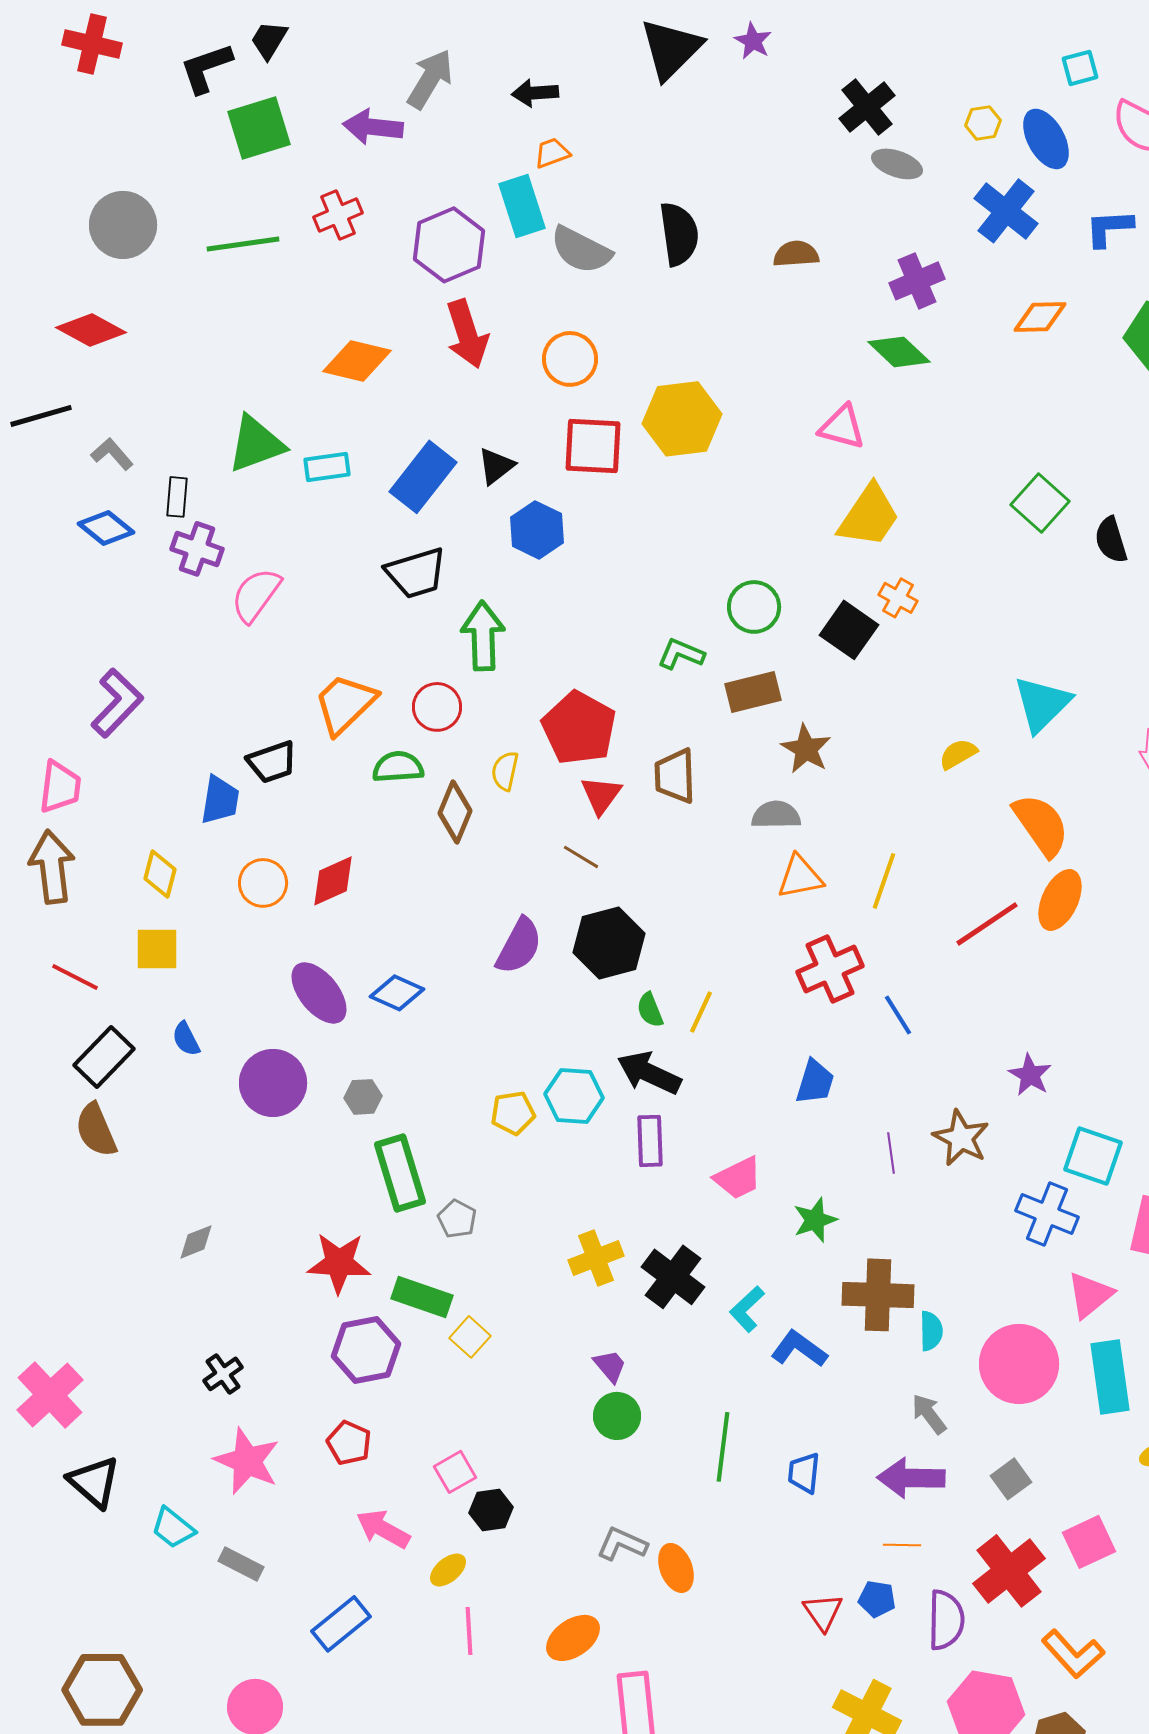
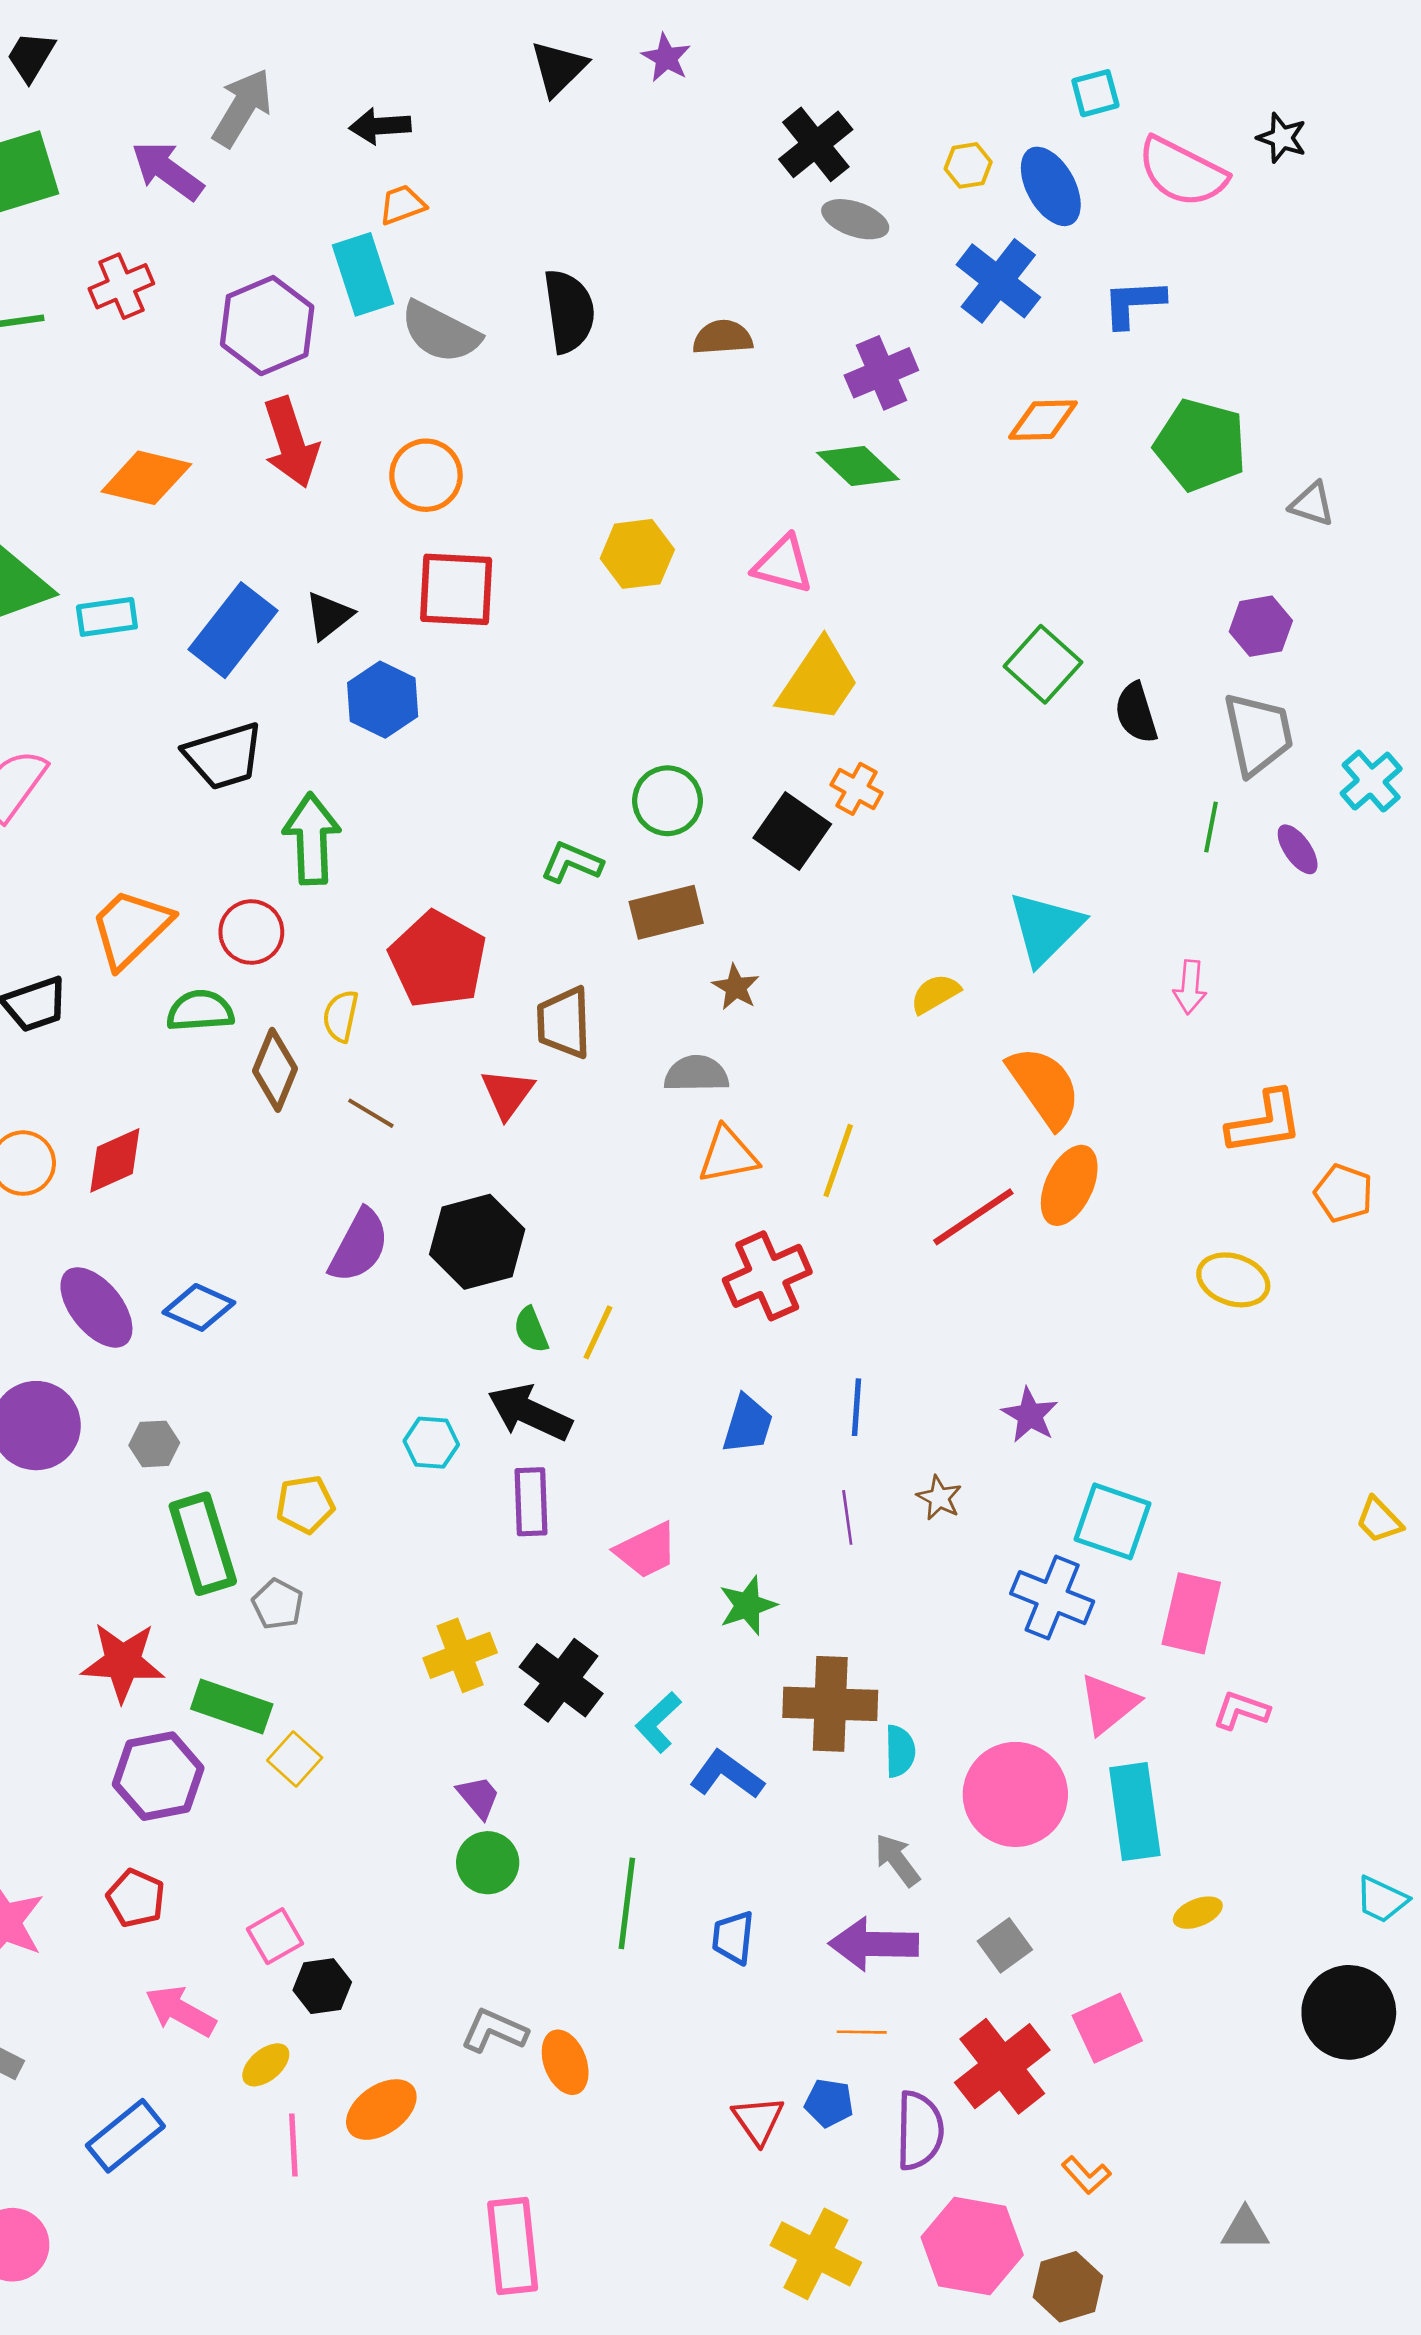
black triangle: (671, 49) -> (559, 68), size x0.7
purple arrow: (373, 127) -> (167, 171), turned 30
yellow hexagon: (682, 419) -> (637, 554), moved, size x0.7
brown star: (806, 749) -> (736, 987), size x0.7
red triangle: (601, 795) -> (507, 1093), moved
brown line: (581, 857) -> (371, 1113), moved
blue line: (898, 1015) -> (857, 1407), moved, turned 36
cyan hexagon: (574, 1096) -> (431, 1443), size x0.7
yellow pentagon: (513, 1113) -> (305, 1504), moved
brown star: (961, 1138) -> (939, 1498), size x0.6
orange ellipse: (573, 1638) -> (381, 2110), moved
orange L-shape: (1073, 1654) -> (1086, 2175), size x0.6

